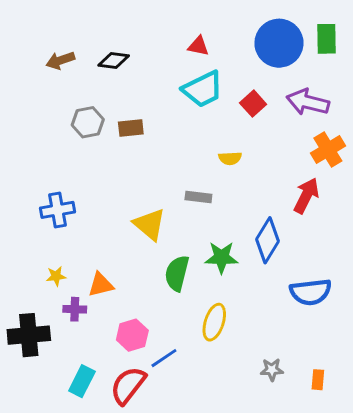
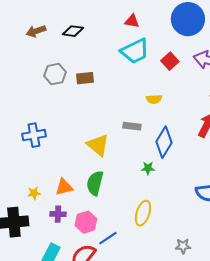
blue diamond: (267, 240) -> (164, 142), moved
green star: (221, 257) -> (148, 168), size x0.6
green semicircle: (177, 273) -> (95, 183), moved
yellow star: (56, 276) -> (34, 193), moved
purple cross: (75, 309) -> (58, 214), moved

